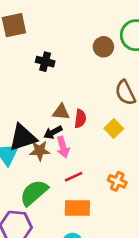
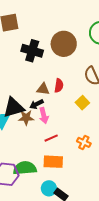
brown circle: (103, 47) -> (64, 44), moved, size x1.6
black cross: (45, 62) -> (32, 51), size x1.5
red semicircle: (80, 119) -> (59, 86), moved
green semicircle: (34, 193) -> (25, 168), moved, turned 35

